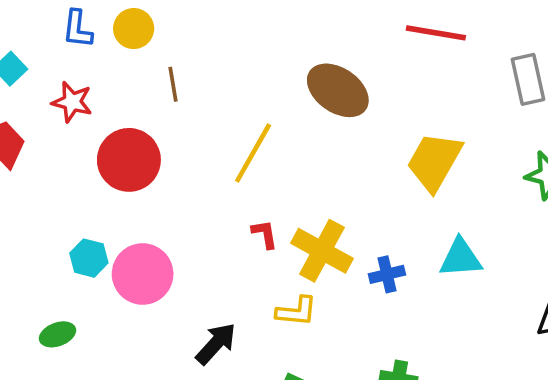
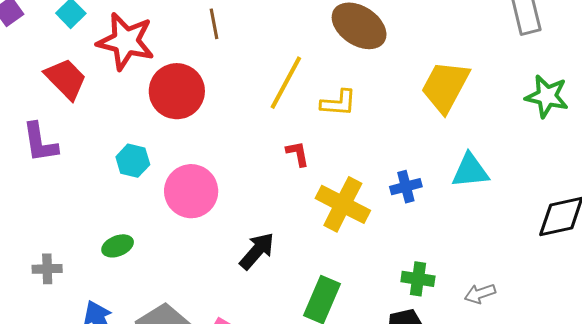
red star: (72, 102) -> (126, 41), size x1.6
yellow cross: (322, 251) -> (343, 204), moved
cyan hexagon: (89, 258) -> (133, 161), moved
yellow L-shape: (297, 311) -> (338, 103), moved

